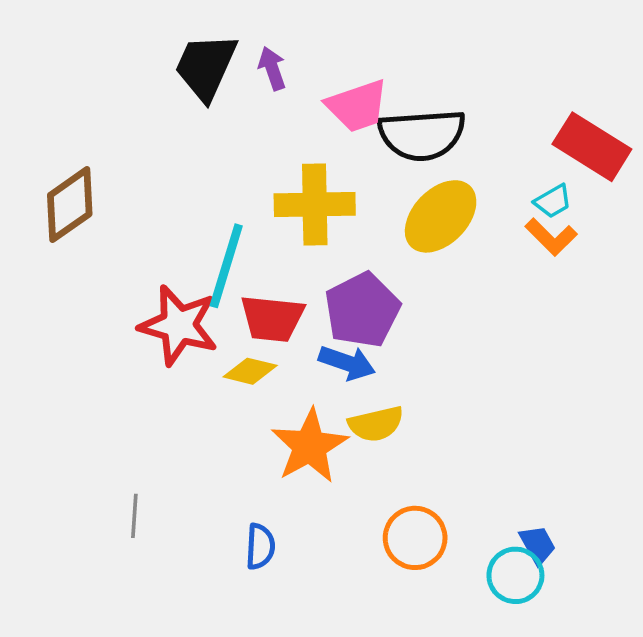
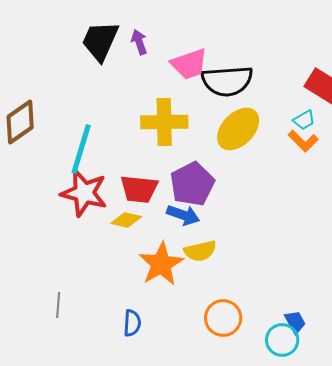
cyan line: (226, 266) -> (81, 149), moved

